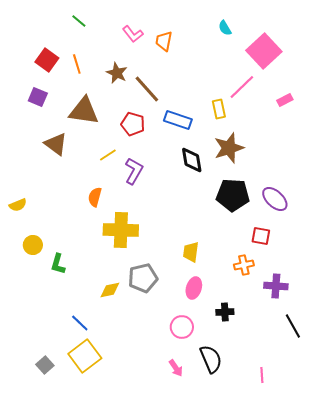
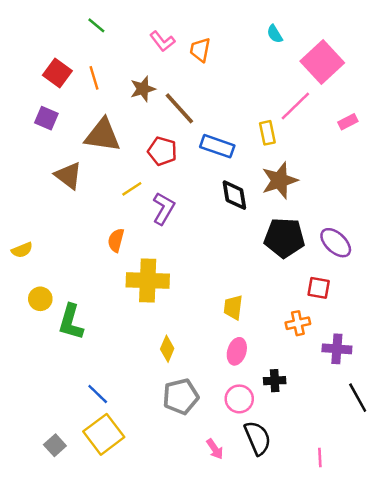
brown star: (117, 73) -> (143, 89), turned 30
green L-shape: (58, 264) -> (71, 322), size x1.4
gray pentagon: (143, 278) -> (181, 396), moved
yellow diamond: (110, 290) -> (167, 349), moved, turned -55
pink circle: (182, 327) -> (239, 399), moved

